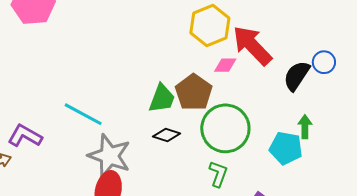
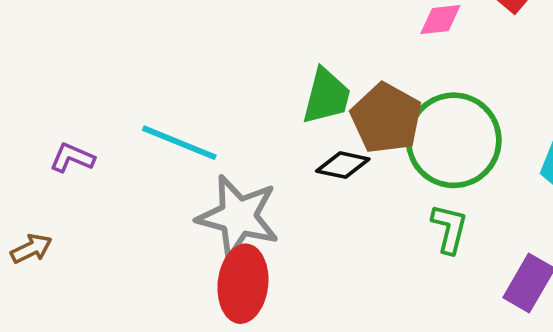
brown pentagon: (194, 92) -> (386, 118), moved
purple L-shape: (25, 136) -> (72, 158), moved, size x0.7

